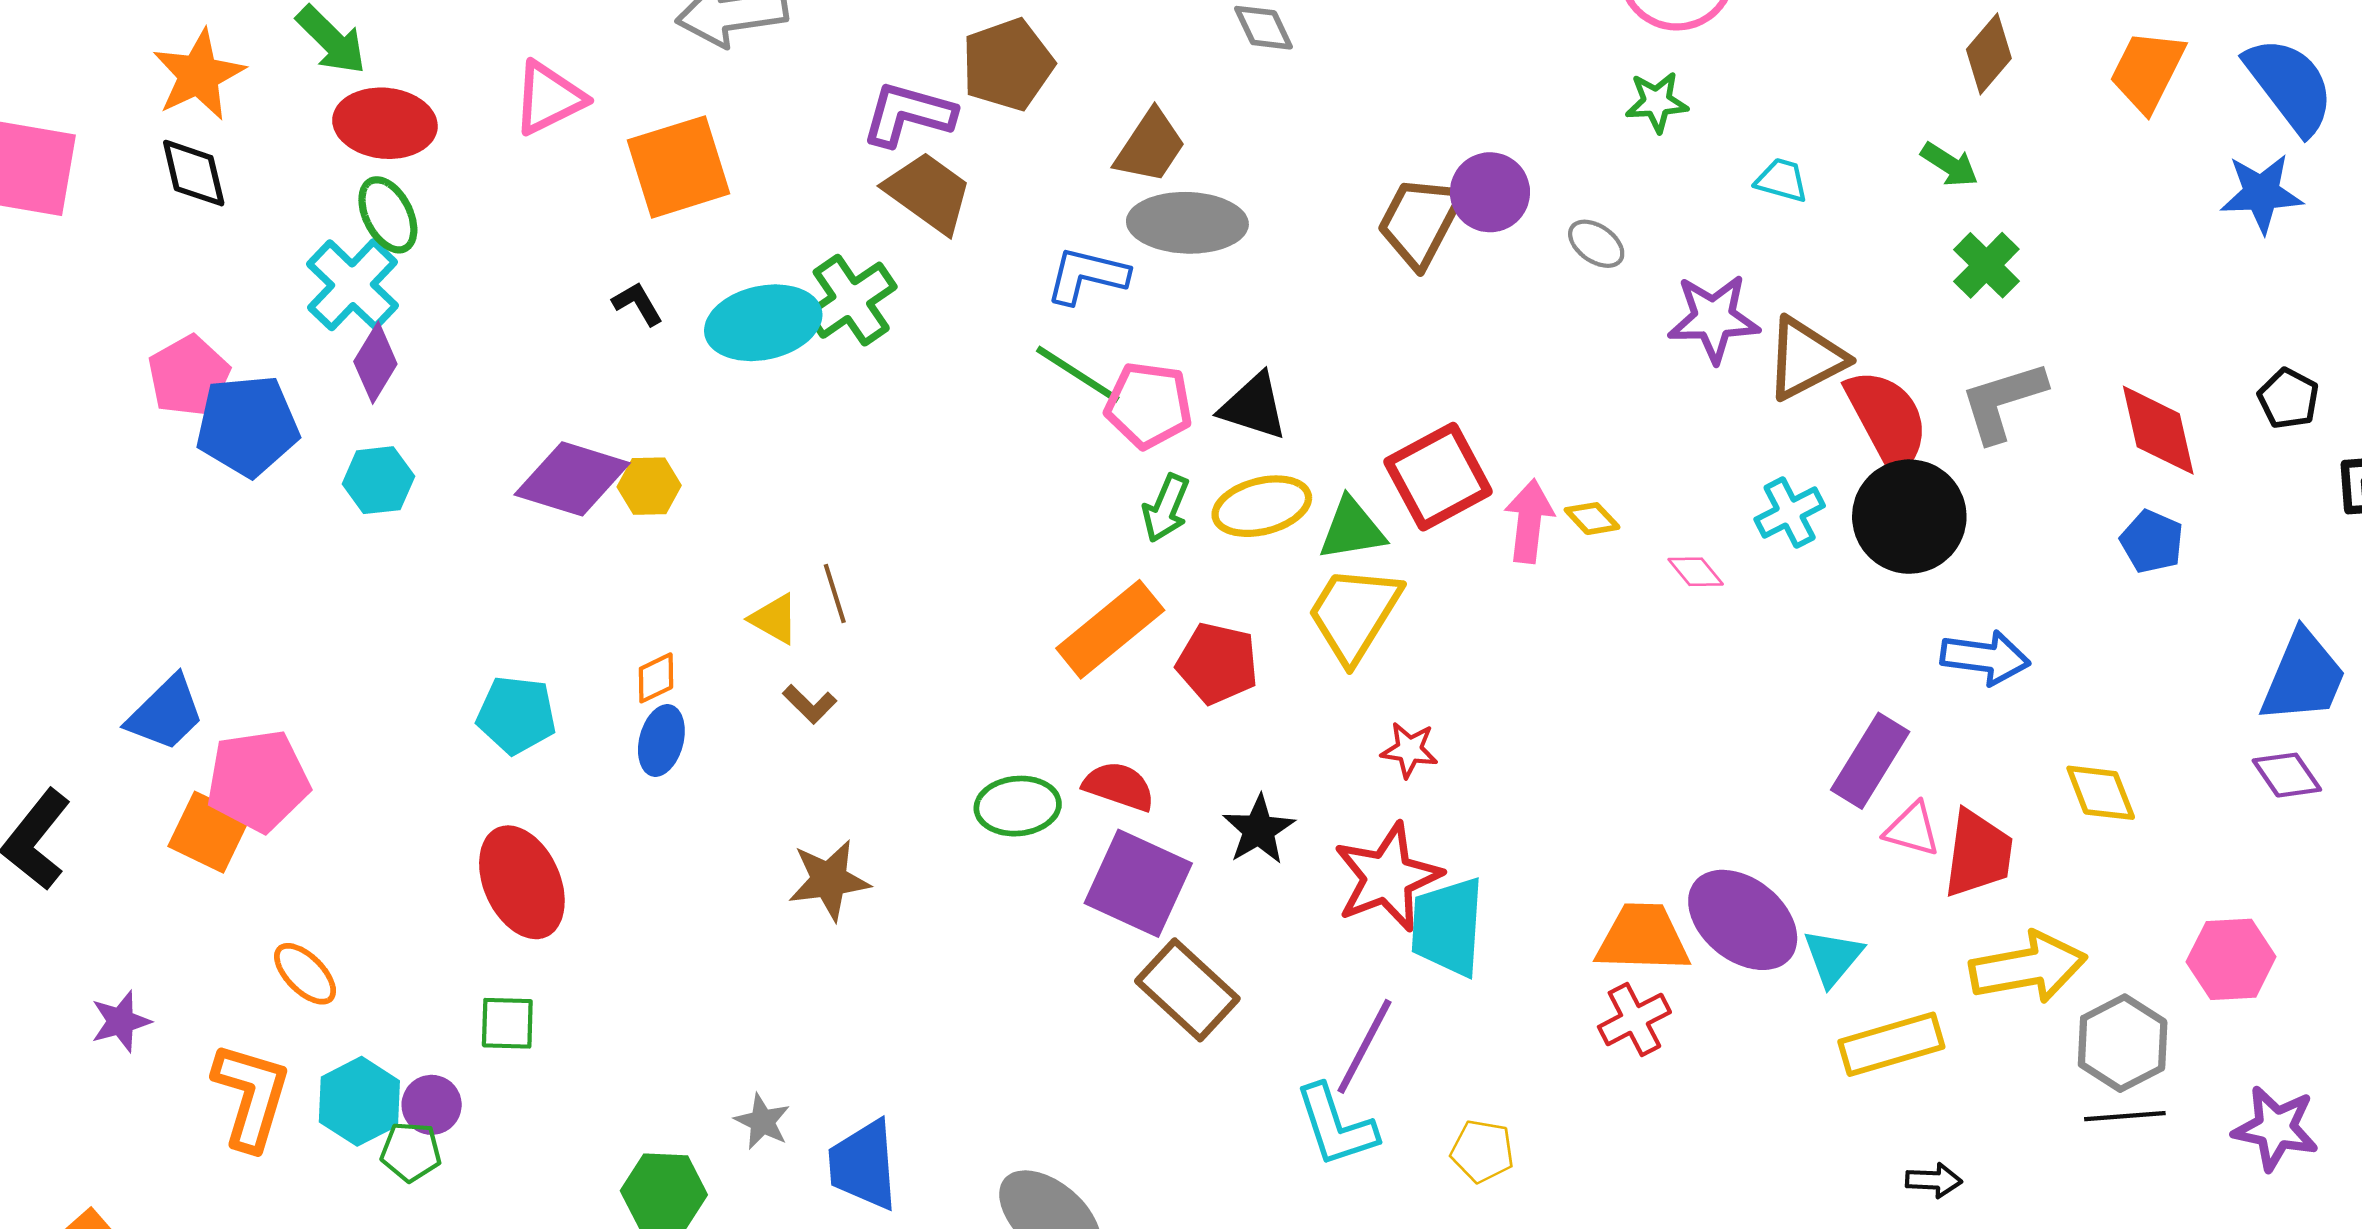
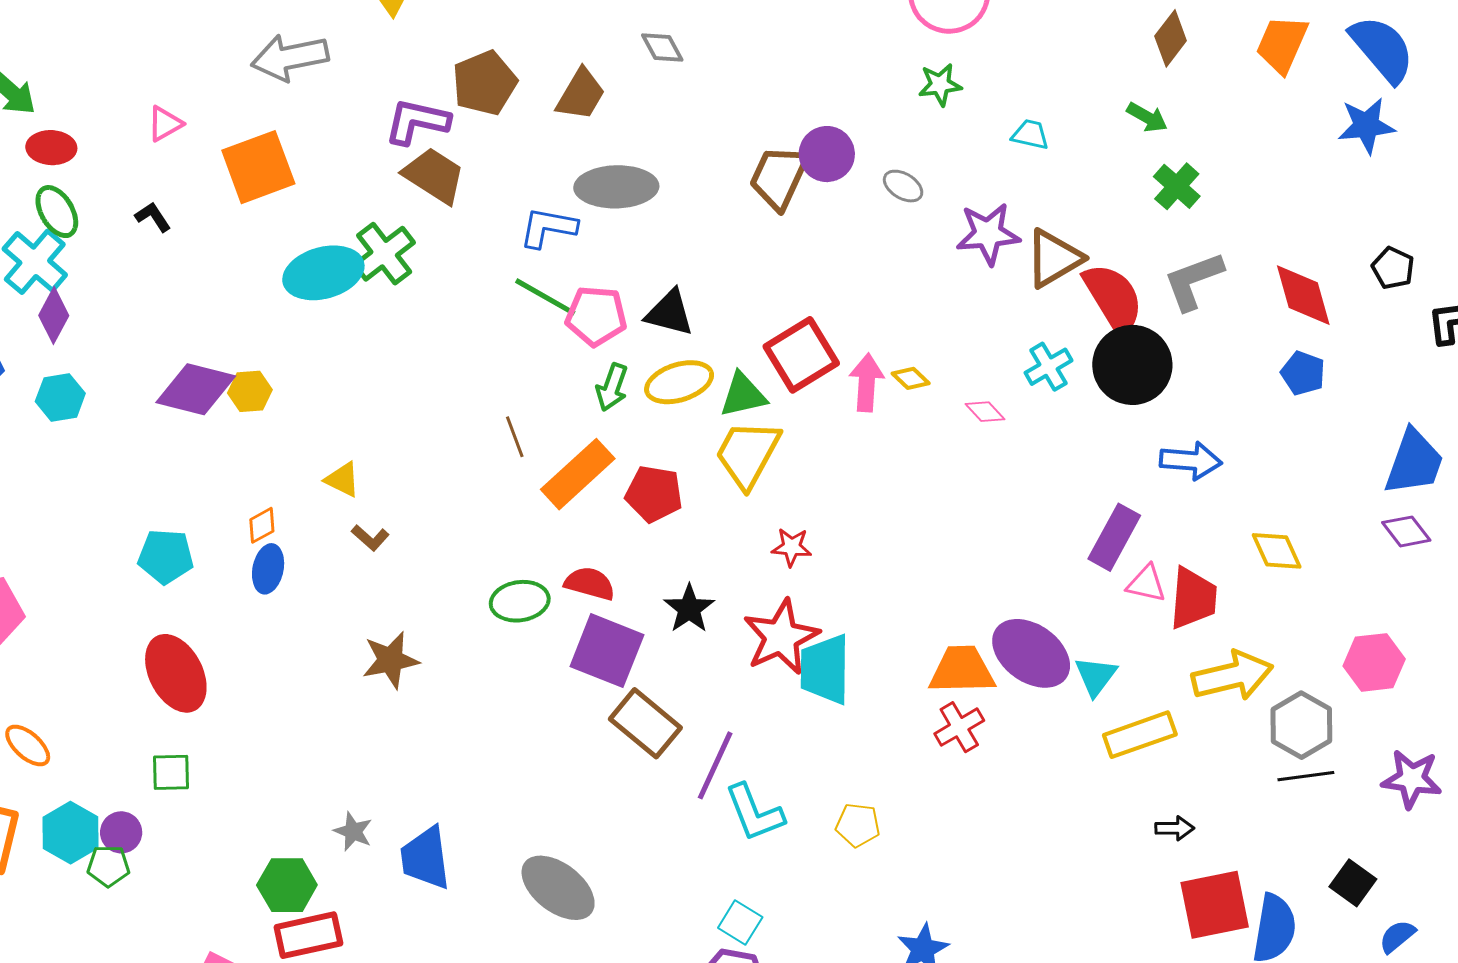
pink triangle: (549, 98) -> (165, 124), size x0.7
red ellipse: (385, 123) -> (51, 148), size x0.7
brown trapezoid: (1150, 146) -> (581, 94), moved
black L-shape: (638, 304) -> (153, 217), moved
brown line: (835, 594) -> (515, 437), moved
purple line: (1365, 1046) -> (715, 765), moved

